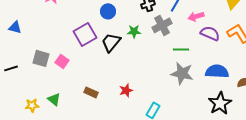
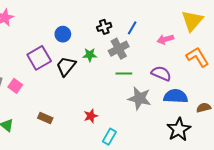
pink arrow: (196, 16) -> (165, 39), moved
purple semicircle: (210, 33) -> (161, 73), moved
green line: (181, 49) -> (124, 73), moved
red star: (126, 90) -> (91, 116), moved

